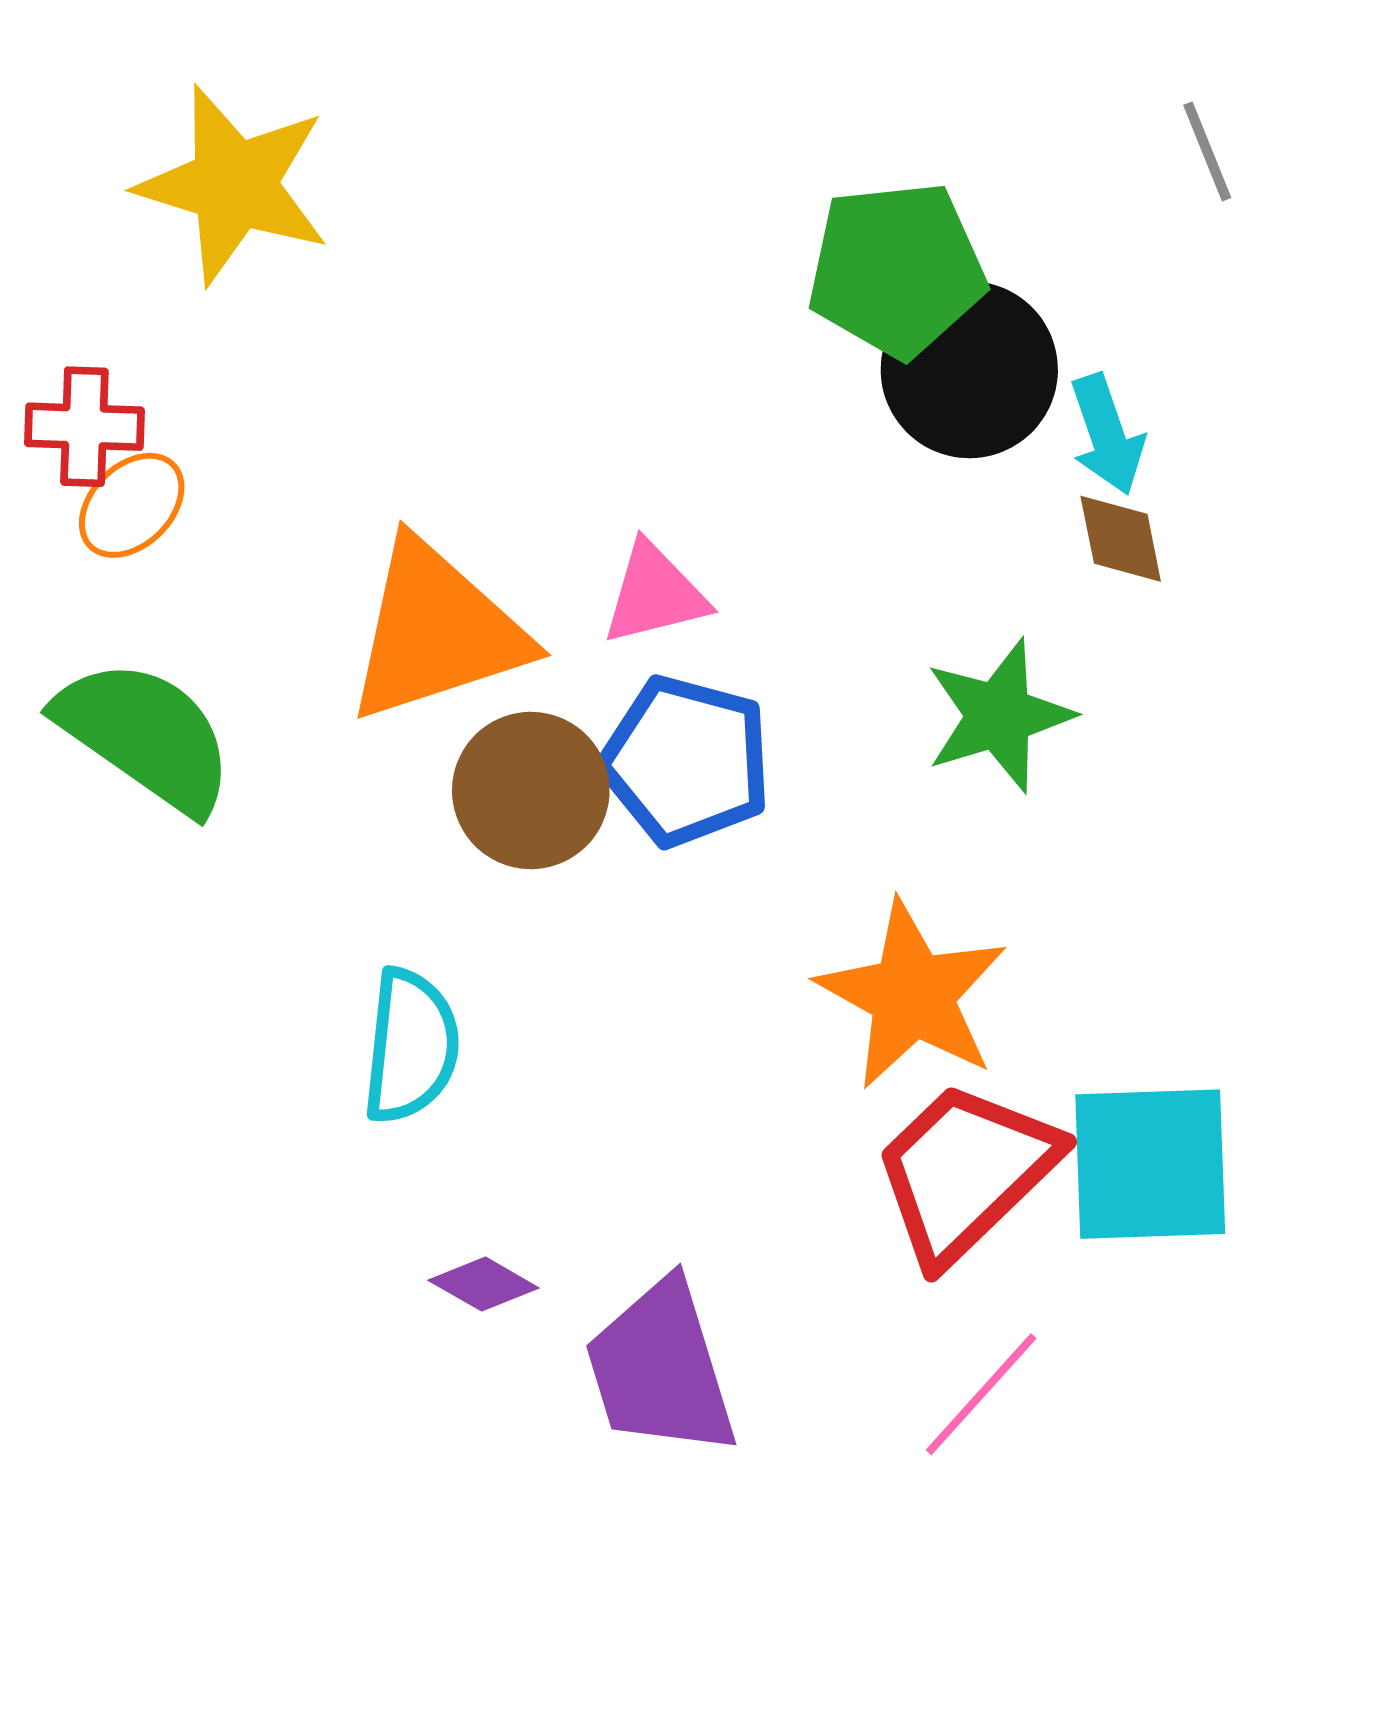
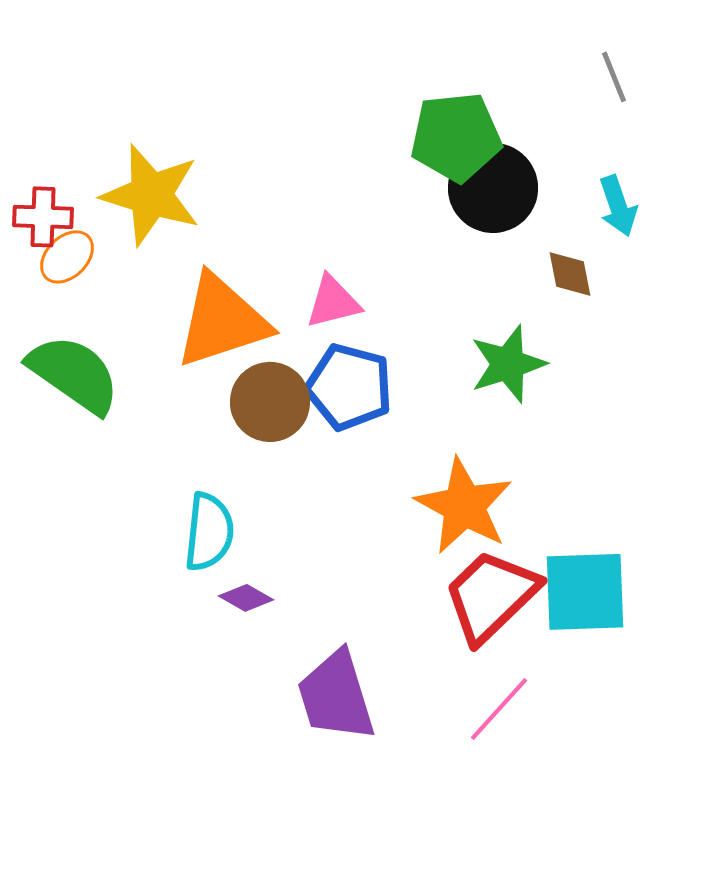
yellow star: (234, 185) -> (151, 195), moved
cyan arrow: (1107, 435) -> (618, 206), moved
purple diamond: (484, 1284) -> (246, 598), moved

